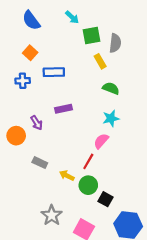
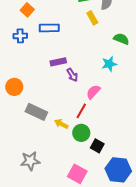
green semicircle: (111, 88) -> (121, 39), moved
cyan star: (111, 118) -> (109, 64), moved
purple arrow: (37, 123) -> (72, 75), moved
gray rectangle: (40, 163) -> (36, 112), size x1.5
gray star: (52, 215) -> (30, 161), moved, turned 30

